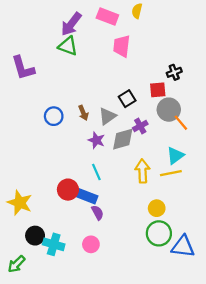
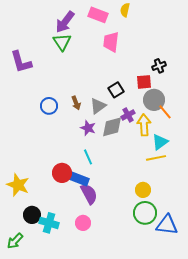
green triangle: (68, 46) -> (62, 42), turned 36
yellow arrow: (142, 171) -> (144, 125), moved
purple semicircle: (98, 213) -> (89, 194), size x1.5

